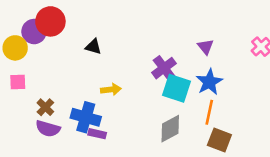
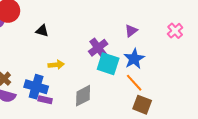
purple triangle: (206, 47) -> (131, 31), turned 32
orange line: (209, 112) -> (134, 83), turned -54
gray diamond: (170, 129) -> (83, 96), moved

